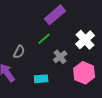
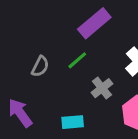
gray semicircle: (19, 52) -> (40, 66), moved

